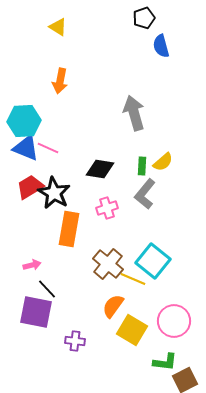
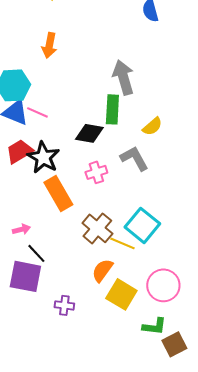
green rectangle: (142, 166) -> (112, 109), moved, size x1.6
gray L-shape: (145, 194) -> (134, 158), turned 112
orange rectangle: (69, 229) -> (58, 193), turned -40

